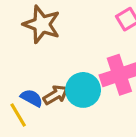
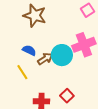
blue semicircle: (32, 98) -> (29, 50), moved

